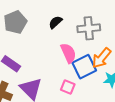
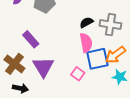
black semicircle: (56, 22) -> (86, 22), moved

